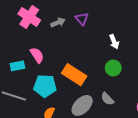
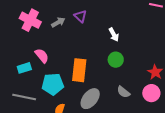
orange rectangle: (74, 75) -> (79, 70), turned 70
gray semicircle: (107, 99) -> (123, 92), moved

